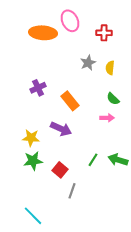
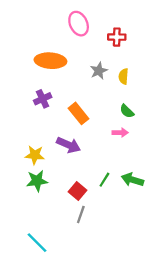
orange ellipse: (43, 33) -> (50, 61), moved
red square: (60, 170) -> (77, 191), moved

